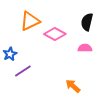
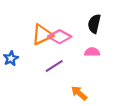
orange triangle: (30, 21) -> (42, 35), moved
purple line: (23, 71) -> (54, 66), moved

